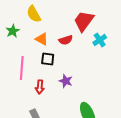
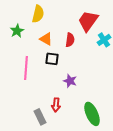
yellow semicircle: (34, 14) -> (38, 14), turned -138
red semicircle: (66, 40) -> (70, 40), turned -64
red arrow: (40, 87) -> (56, 105), moved

